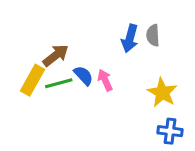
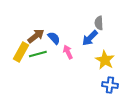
blue arrow: (130, 38) -> (90, 38), moved, turned 30
blue semicircle: (83, 76) -> (54, 38), moved

